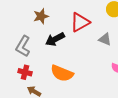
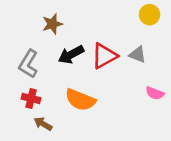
red triangle: (80, 22) -> (104, 56), moved

